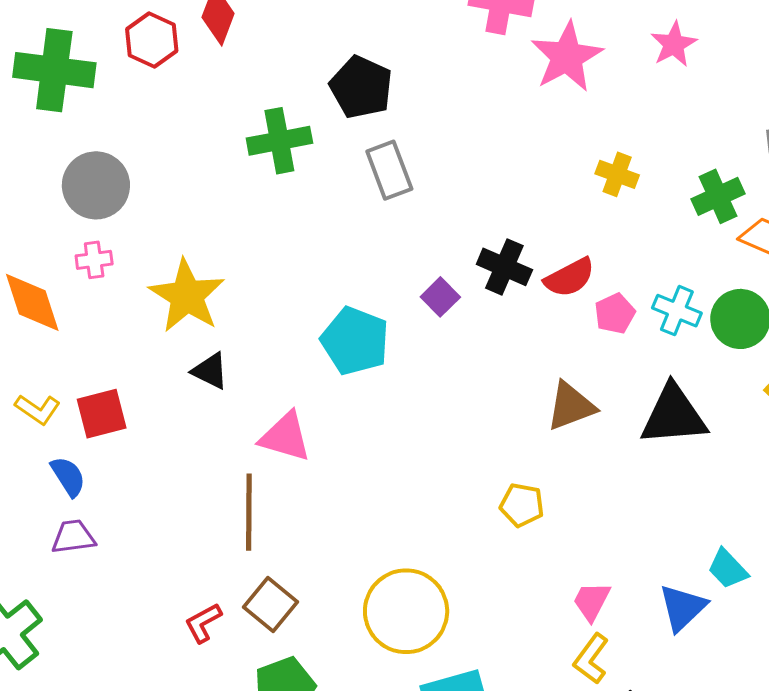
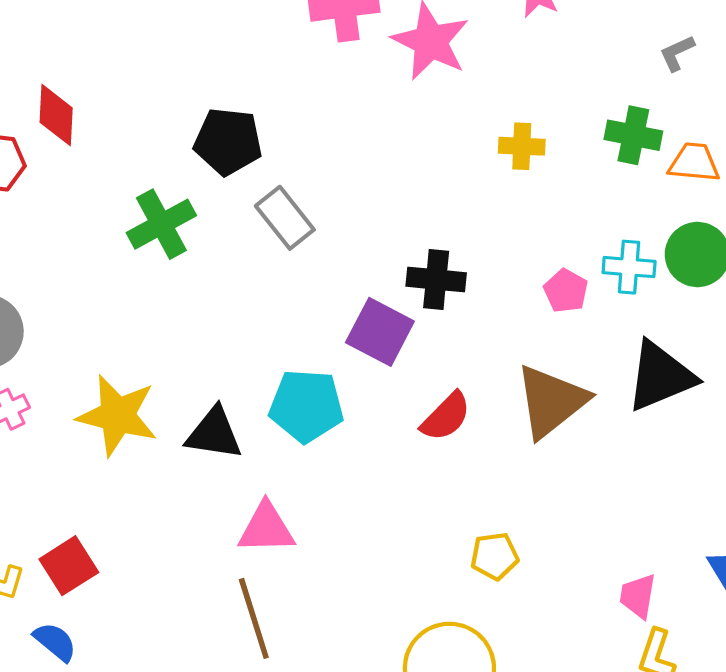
green cross: (718, 196) -> (633, 135), turned -36
red semicircle: (570, 278) -> (446, 417), moved
purple square: (440, 297) -> (380, 332), size x1.6
black triangle: (210, 371) -> (214, 433), moved, size x1.4
brown triangle: (571, 406) -> (551, 401), size x1.4
yellow pentagon: (522, 505) -> (495, 556), moved

